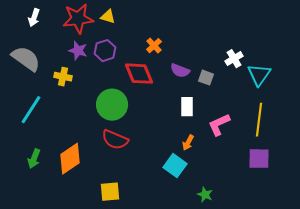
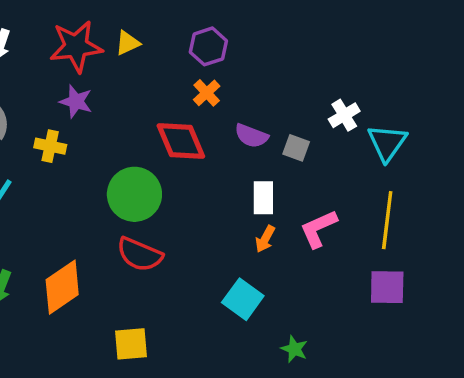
yellow triangle: (108, 17) -> (128, 43), turned -42
purple hexagon: (105, 51) -> (208, 46), moved
orange arrow: (188, 143) -> (265, 239), moved

